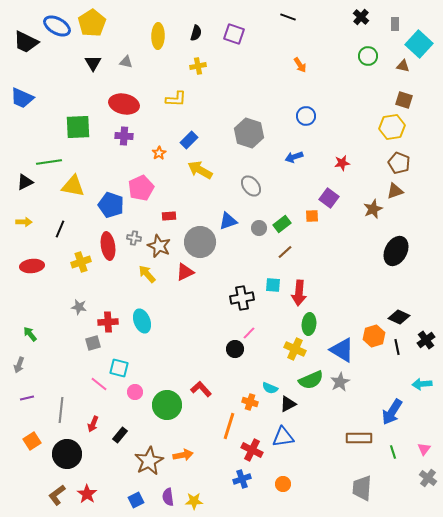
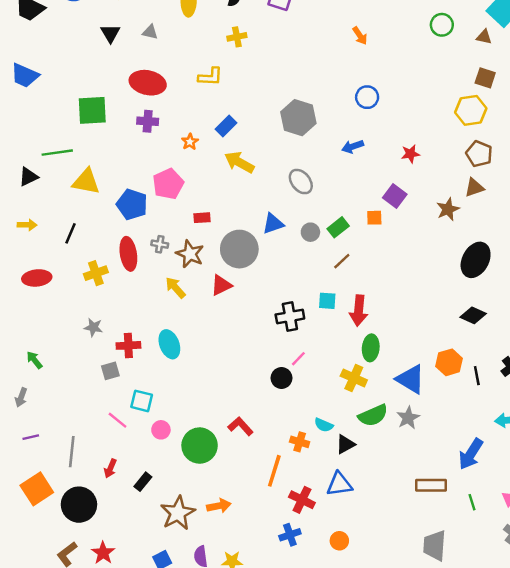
black diamond: (399, 317) -> (473, 315), moved
orange square: (32, 441) -> (37, 489), size x1.5

